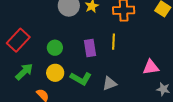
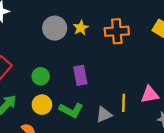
yellow line: (113, 42) -> (124, 103), moved

